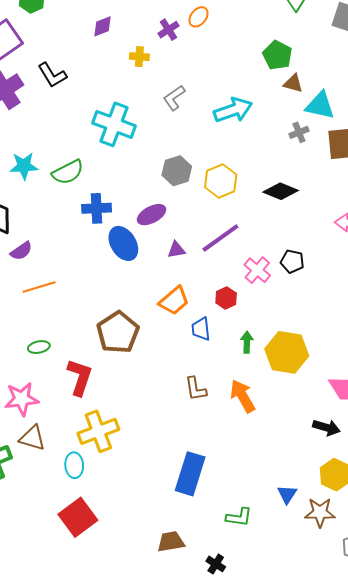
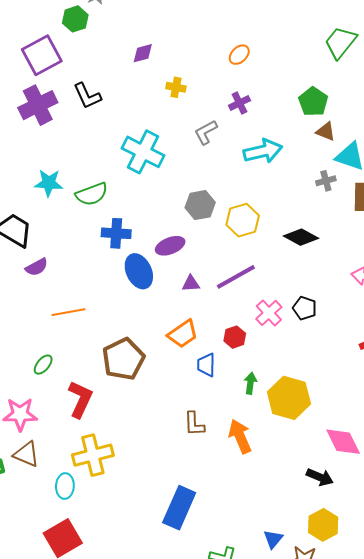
purple cross: (168, 30) -> (239, 103), moved
orange line: (39, 287) -> (69, 312), moved
green ellipse: (39, 347) -> (43, 365), turned -45

